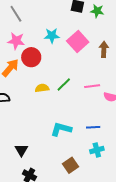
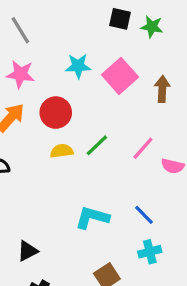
red circle: (31, 57) -> (56, 113), moved
pink line: (92, 86) -> (143, 148), turned -42
blue line: (93, 127) -> (144, 215), turned 48
black triangle: (21, 150) -> (28, 251), turned 32

